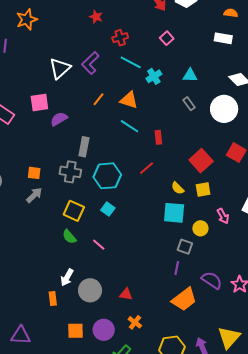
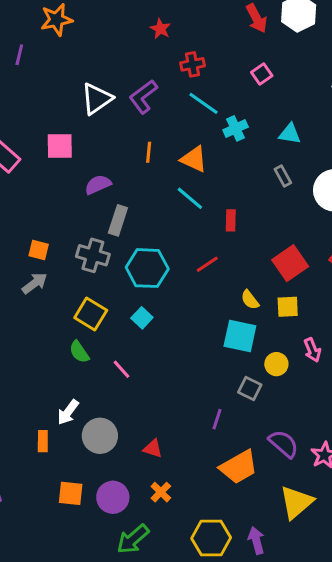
orange line: (99, 99) -> (149, 152), turned -40
purple semicircle: (59, 119) -> (98, 185), moved
purple line: (177, 268) -> (217, 419), moved
yellow triangle: (229, 337) -> (296, 502), moved

